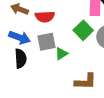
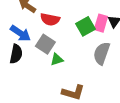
green square: (83, 30) -> (85, 26), moved
gray square: (46, 42) -> (45, 44), turned 30

